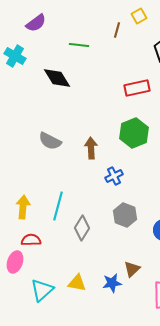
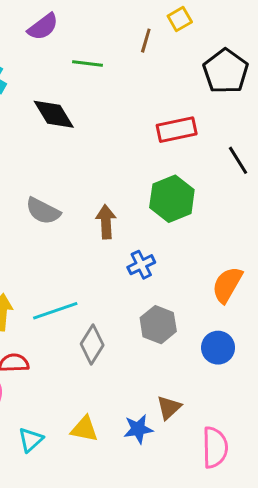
purple semicircle: (36, 23) -> (43, 27), moved
cyan line: (58, 206) -> (55, 311), turned 56
cyan triangle: (42, 290) -> (31, 440), size x0.7

